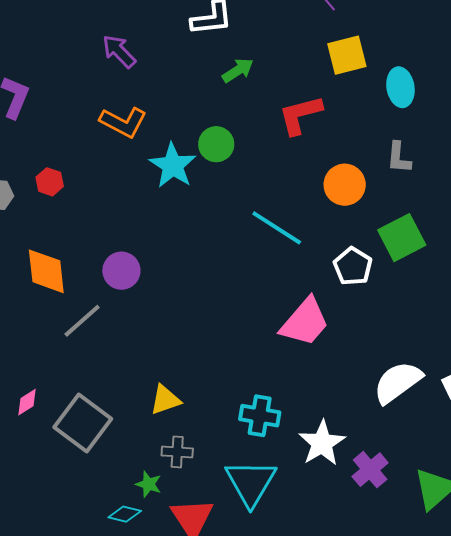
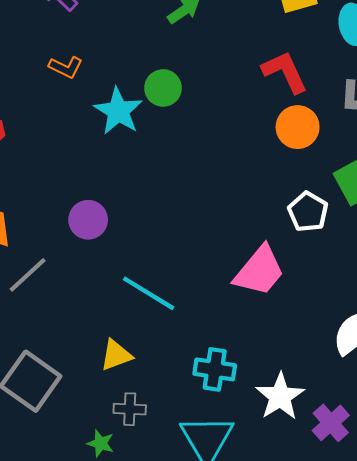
red L-shape: (300, 115) -> (285, 72), moved, turned 81
orange L-shape: (123, 122) -> (66, 67), size x0.7
cyan line: (277, 228) -> (149, 293), moved
purple circle: (121, 271) -> (88, 220), moved

